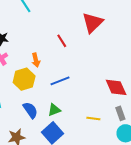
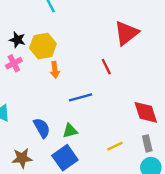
red line: (62, 41) -> (106, 67), moved
yellow hexagon: (24, 79) -> (43, 46), moved
yellow line: (93, 119) -> (115, 146), turned -40

